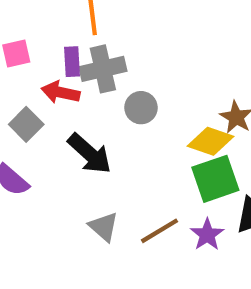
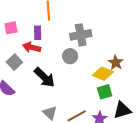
gray cross: (103, 69) -> (81, 35), moved
green square: (215, 179) -> (105, 92), size x0.7

